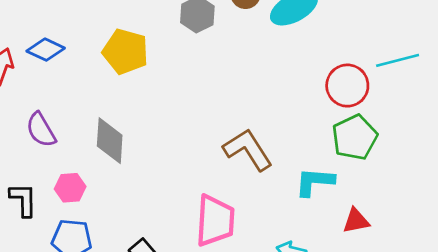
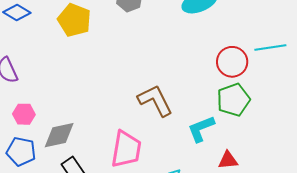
gray diamond: (110, 141) -> (59, 135), moved, turned 68
cyan L-shape: (315, 182) -> (201, 129), turned -32

